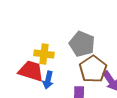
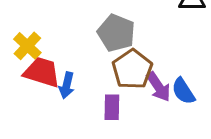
yellow cross: (44, 54) -> (27, 46), moved, turned 36

